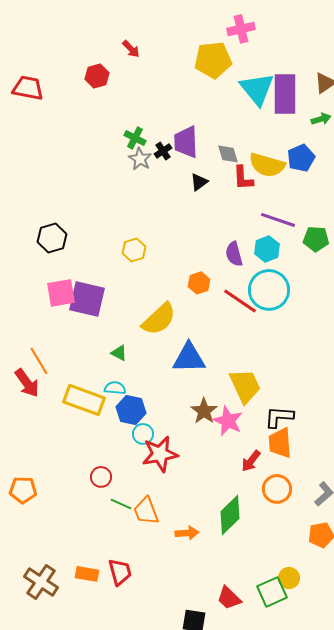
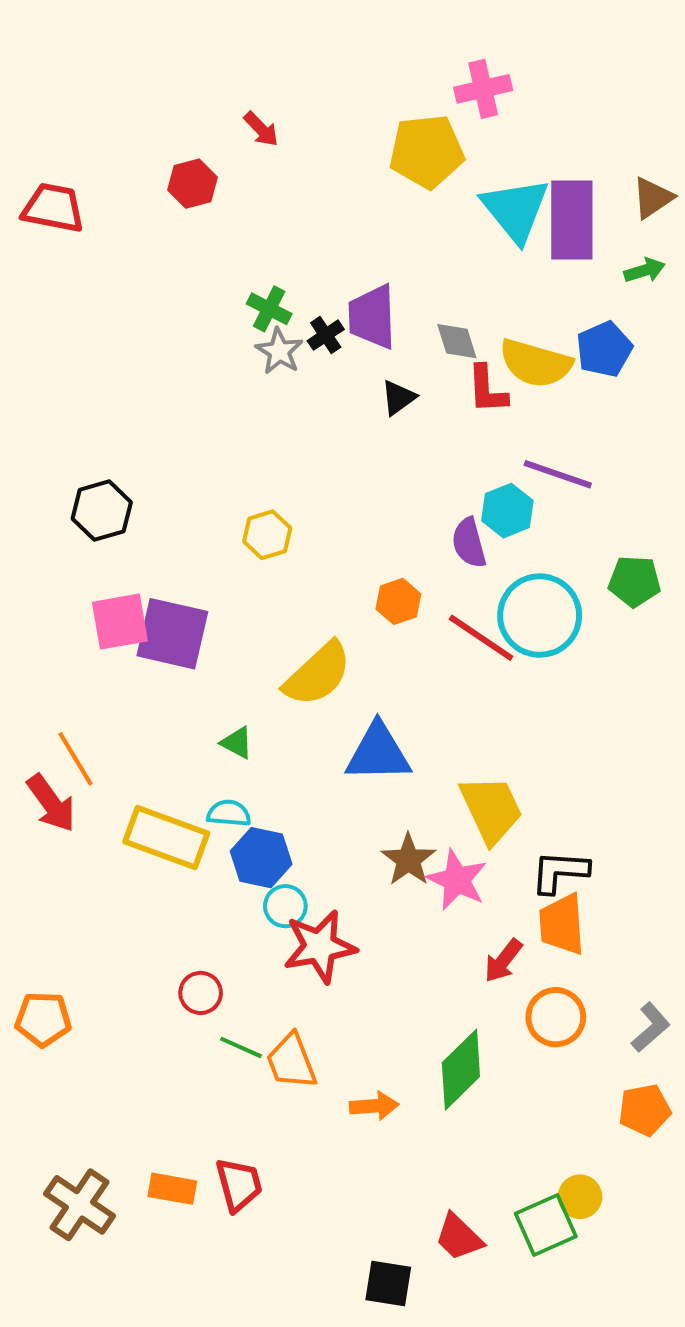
green pentagon: (316, 239) -> (634, 581), moved
cyan hexagon: (267, 249) -> (507, 511), moved

